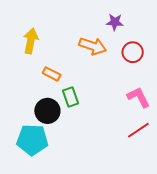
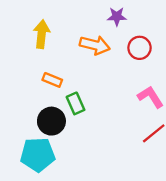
yellow arrow: (31, 41) -> (42, 34), moved

